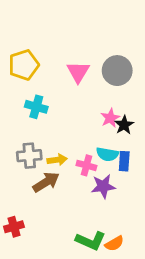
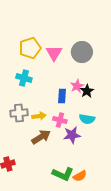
yellow pentagon: (24, 65) -> (30, 48), moved
cyan semicircle: (107, 154) -> (87, 119), moved
blue rectangle: (124, 161) -> (62, 96), moved
brown arrow: (46, 182) -> (41, 137), moved

